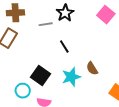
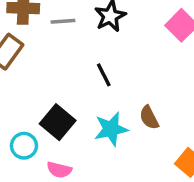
gray line: (46, 24) -> (63, 21), moved

